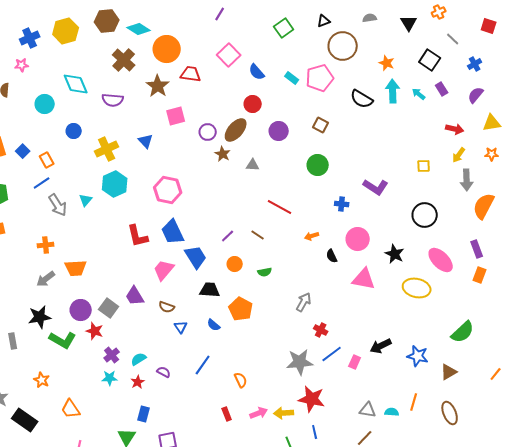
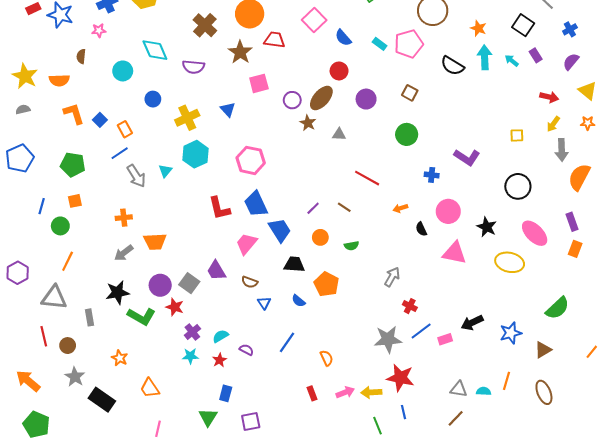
yellow triangle: (492, 123) -> (588, 91), turned 48
blue star: (418, 356) -> (511, 333), turned -30
pink rectangle: (355, 362) -> (445, 339), turned 48

